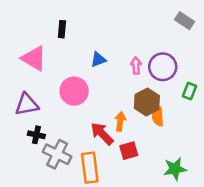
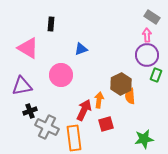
pink arrow: (136, 66) -> (147, 35), moved
purple circle: (163, 67) -> (147, 55), moved
red arrow: (102, 134) -> (84, 110), turned 70
black cross: (36, 135) -> (30, 111), turned -32

